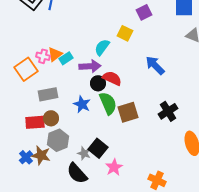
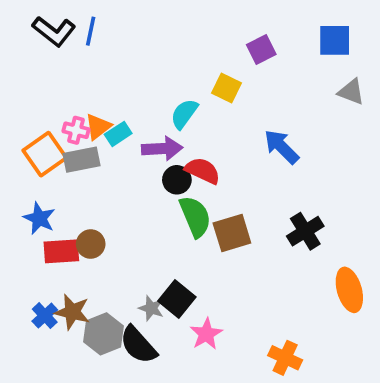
gray rectangle: (48, 94) -> (81, 160), moved
blue star: (82, 104) -> (39, 218), moved
gray hexagon: (58, 140) -> (103, 334), moved

